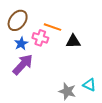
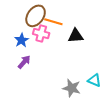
brown ellipse: (18, 20) -> (36, 16), moved
purple arrow: (23, 64) -> (24, 62), size x0.6

